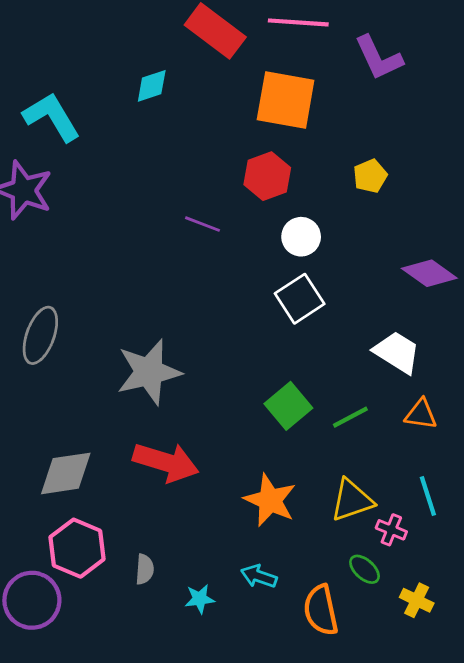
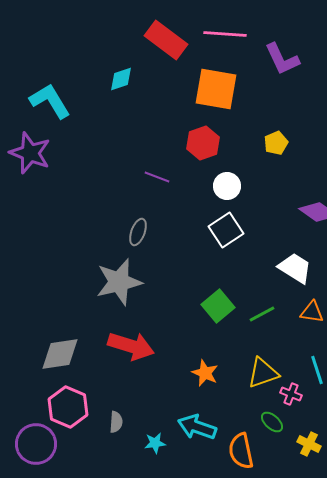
gray ellipse: (40, 335) -> (138, 232), moved, size x0.7
orange star: (270, 500) -> (205, 373), size x0.7
cyan arrow: (259, 576) -> (197, 427), size x1.5

